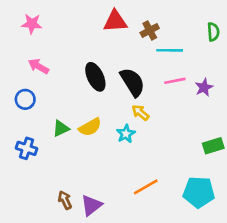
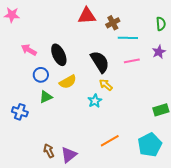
pink star: (32, 24) -> (12, 15), moved
black ellipse: (95, 77) -> (59, 55), moved
purple star: (204, 87) -> (159, 52), moved
blue circle: (25, 99) -> (41, 75), moved
yellow semicircle: (90, 127) -> (68, 82), moved
cyan pentagon: (199, 192) -> (150, 145), turned -30

